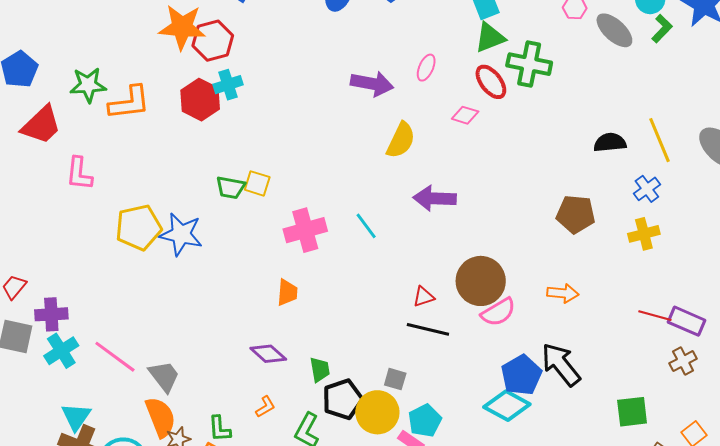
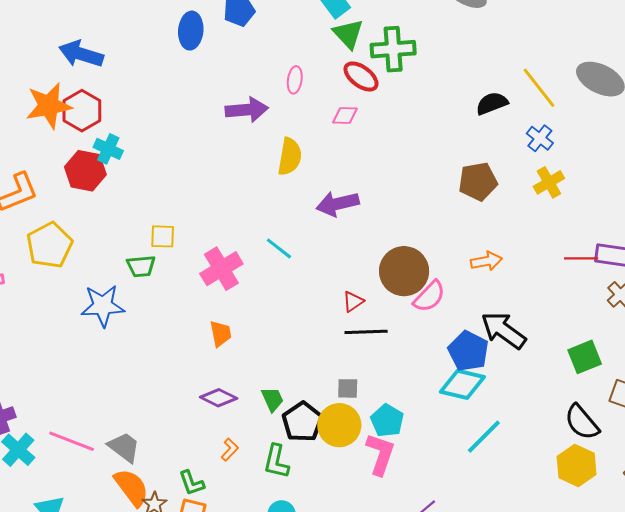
green triangle: (490, 37) -> (348, 34), turned -36
cyan cross: (228, 85) -> (108, 149), turned -32
green trapezoid: (231, 188) -> (141, 266), moved
yellow pentagon: (139, 227) -> (50, 245), moved

